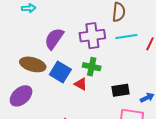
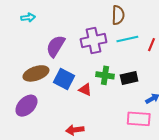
brown ellipse: (33, 64) -> (36, 73), turned -30
green cross: (92, 67) -> (105, 75), moved
black rectangle: (120, 90) -> (129, 78), moved

